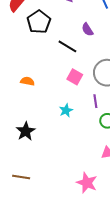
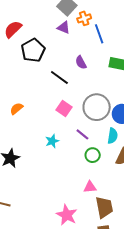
orange semicircle: (27, 81) -> (16, 109), turned -56
purple line: (95, 101) -> (82, 134), turned -48

